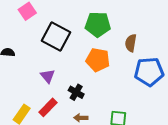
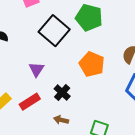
green pentagon: (98, 24) -> (89, 18), moved

